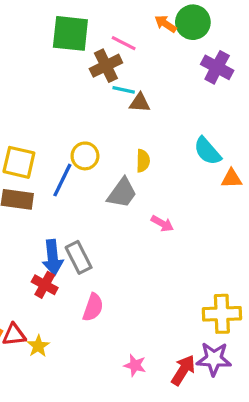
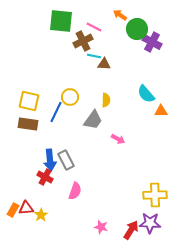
green circle: (193, 22) -> (137, 29), moved

